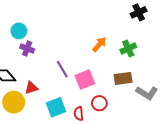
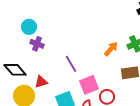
orange arrow: (99, 44) -> (111, 49), moved
pink square: (85, 79) -> (89, 85), moved

